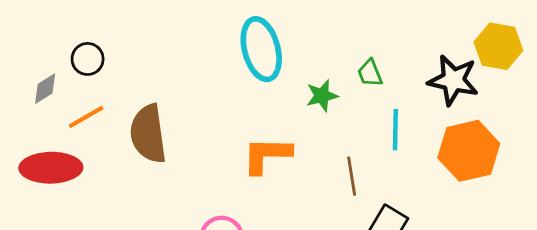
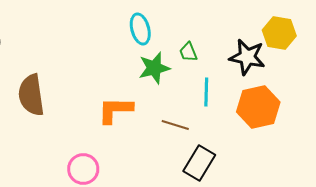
cyan ellipse: (261, 49) -> (140, 29), moved, size x0.7
green star: (322, 96) -> (154, 68), size x1.4
brown line: (352, 176) -> (175, 125), turned -64

